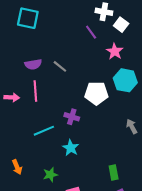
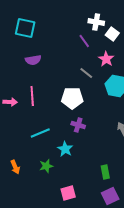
purple semicircle: (33, 64) -> (33, 60), moved
gray line: (60, 66) -> (86, 73), moved
white pentagon: (96, 93) -> (72, 98), moved
purple cross: (72, 117) -> (78, 125), moved
green star: (50, 175) -> (46, 166), moved

